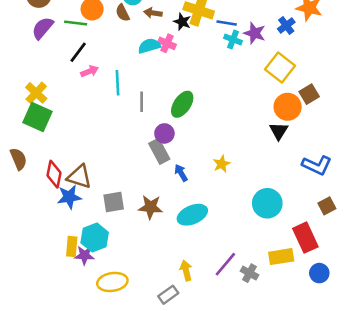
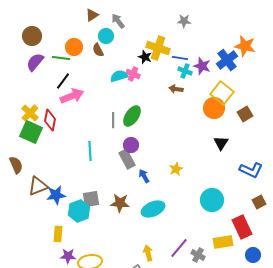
brown arrow: (153, 13) -> (176, 89), moved
blue cross: (286, 26) -> (227, 60), size x1.5
pink arrow: (90, 71) -> (72, 96), size x1.6
cyan line: (117, 83) -> (90, 151), moved
green ellipse: (182, 104) -> (132, 116), moved
orange circle: (288, 107) -> (214, 108), moved
red diamond: (54, 174) -> (50, 120), moved
brown triangle: (79, 177) -> (38, 186), moved, turned -40
cyan hexagon: (95, 238) -> (79, 211), moved
purple star: (84, 255) -> (68, 256), moved

